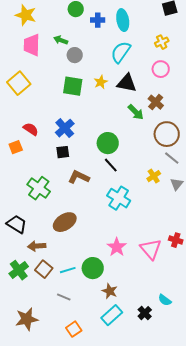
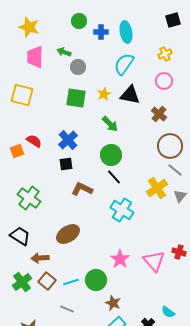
yellow square: (19, 83) -> (22, 95), turned -35
green arrow: (136, 112) -> (110, 124), moved
orange square: (16, 147) -> (17, 151), moved
yellow cross: (154, 176) -> (157, 188), size x1.5
green cross: (39, 188) -> (29, 198), moved

